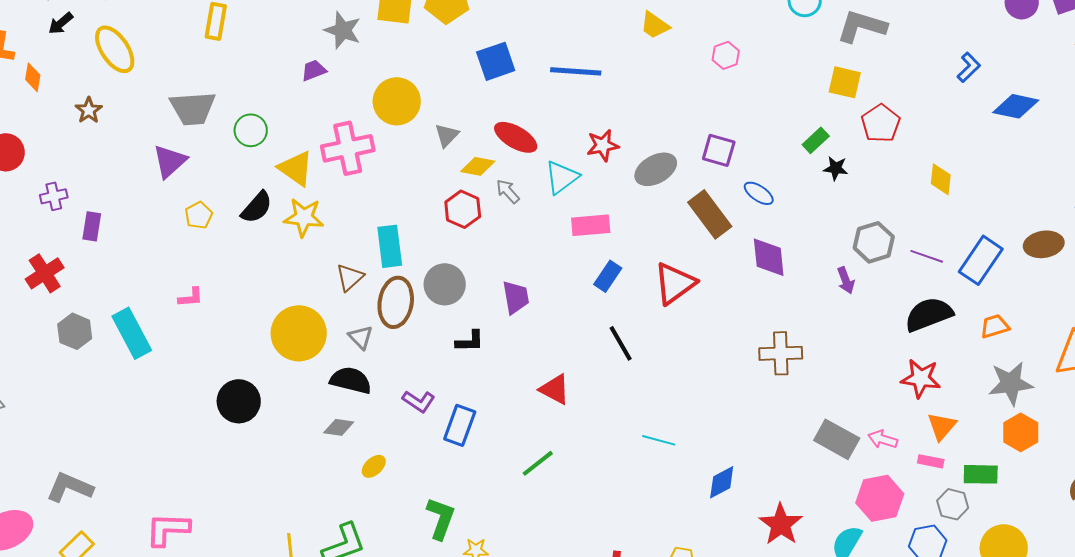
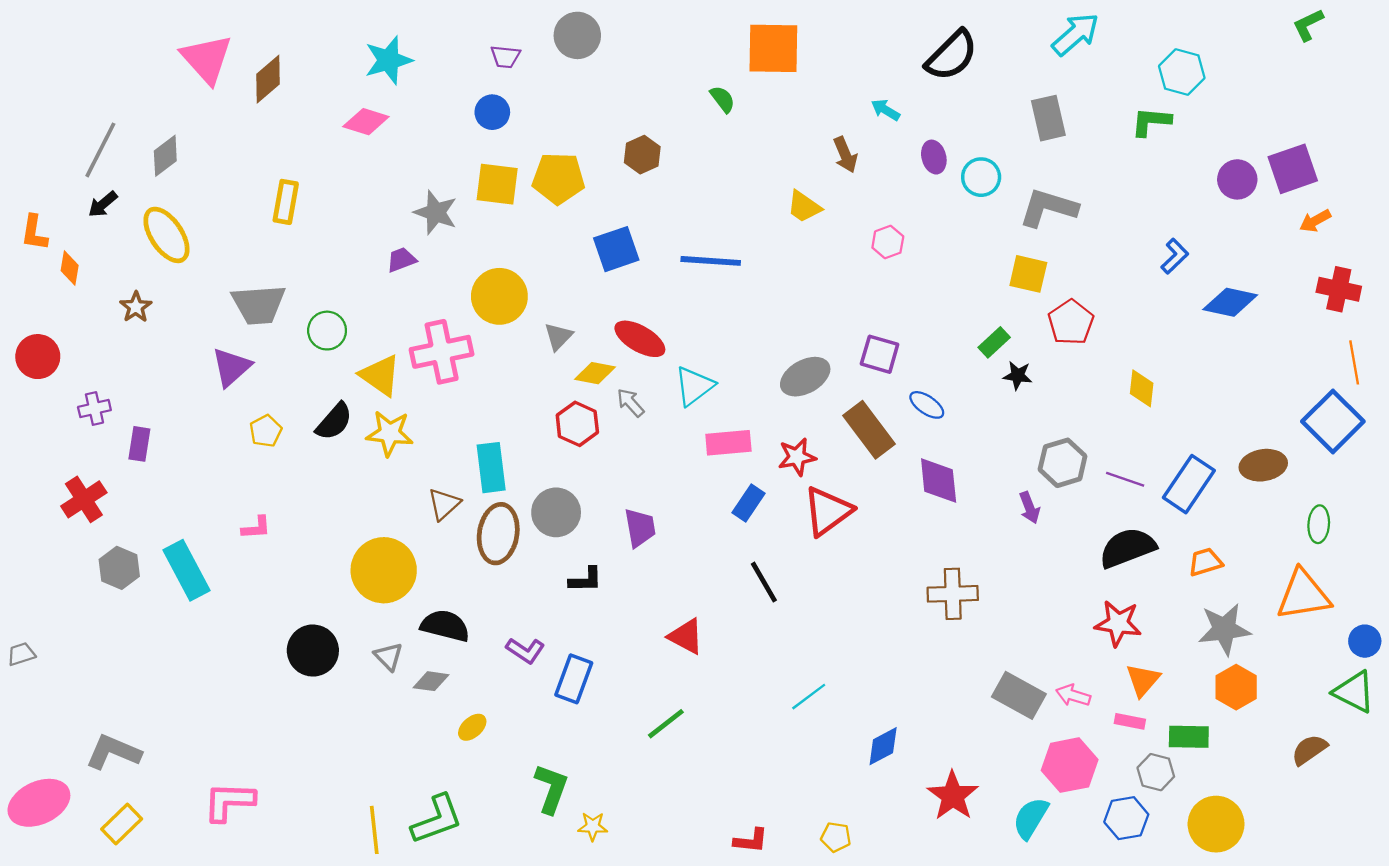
red star: (603, 145) -> (797, 457), moved
gray triangle: (361, 337) -> (388, 656), moved
cyan line: (659, 440) -> (809, 697), turned -52

